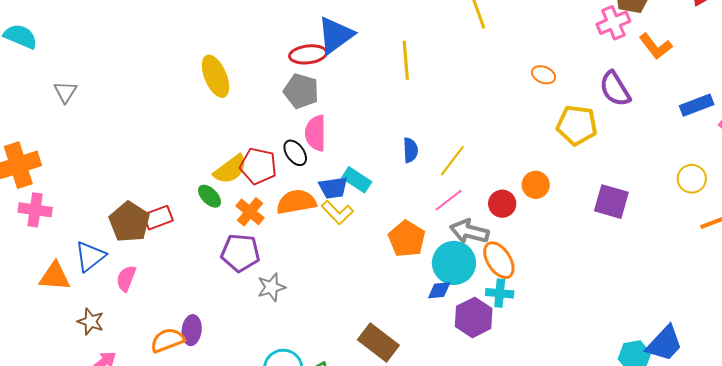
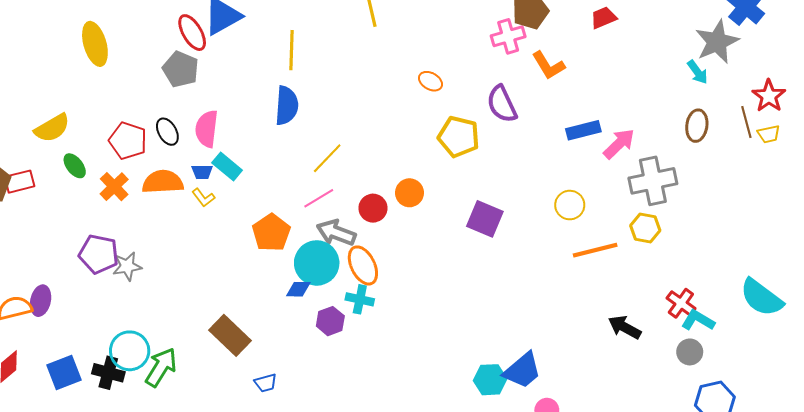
red ellipse: (308, 54) -> (192, 33), turned 60
pink semicircle: (316, 133) -> (207, 129), moved
blue semicircle: (410, 150) -> (287, 106), moved, size x1.5
yellow semicircle: (230, 169) -> (52, 128), moved
blue trapezoid: (333, 188) -> (202, 172), size x0.7
yellow L-shape: (337, 213) -> (203, 198), size x0.7
purple pentagon: (240, 253) -> (99, 254), moved
purple hexagon: (474, 317) -> (330, 321), size x0.7

